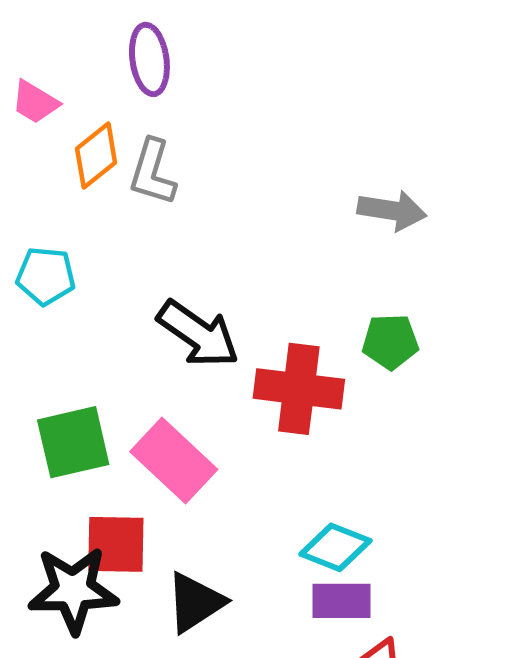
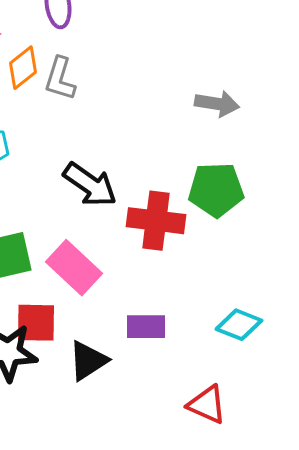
green pentagon: (390, 342) -> (216, 190), size x1.5
cyan diamond: (335, 547) -> (239, 325), moved
purple rectangle: (342, 601) -> (146, 327), moved

